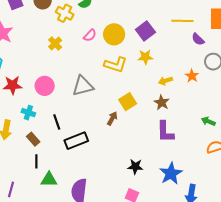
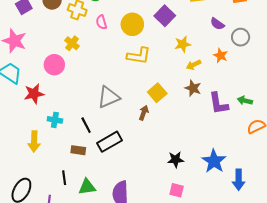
pink semicircle: (90, 35) -> (101, 22), moved, turned 128
purple semicircle: (198, 39) -> (217, 24), moved
yellow star: (145, 57) -> (183, 44), moved
pink circle: (45, 86) -> (54, 65), moved
gray triangle: (83, 86) -> (109, 97), moved
purple L-shape: (165, 132) -> (218, 103), moved
brown rectangle: (33, 139) -> (78, 150), moved, turned -32
black line: (36, 161) -> (64, 178), moved

